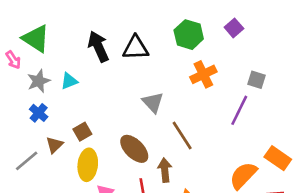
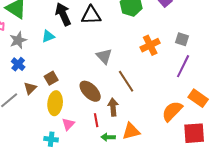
orange cross: (203, 74) -> (150, 45), moved
cyan triangle: (69, 81) -> (48, 36), moved
purple line: (239, 110) -> (183, 66), moved

